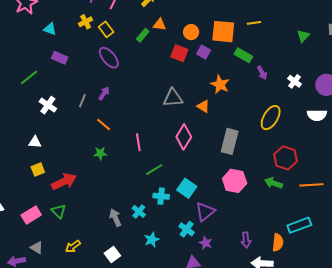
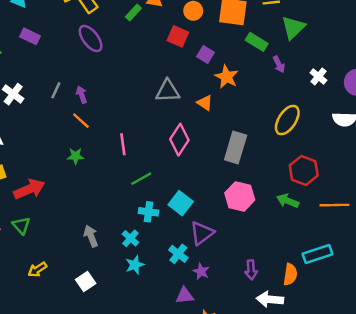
green triangle: (303, 36) -> (293, 28), moved, size x1.5
purple square: (204, 52) -> (205, 54), moved
purple arrow: (104, 93) -> (81, 95), moved, turned -56
cyan cross: (139, 211) -> (130, 238), moved

